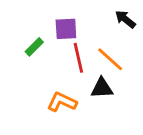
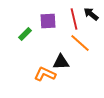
red line: (78, 58) -> (74, 19), moved
black triangle: (102, 88) -> (61, 62), moved

